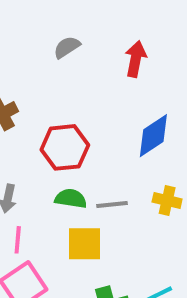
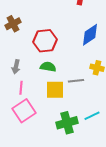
gray line: (112, 204) -> (76, 81), moved

